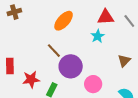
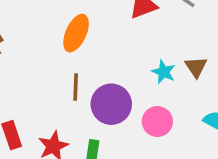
cyan star: (98, 36) -> (164, 72), moved
brown line: (54, 51) -> (76, 87), turned 63

